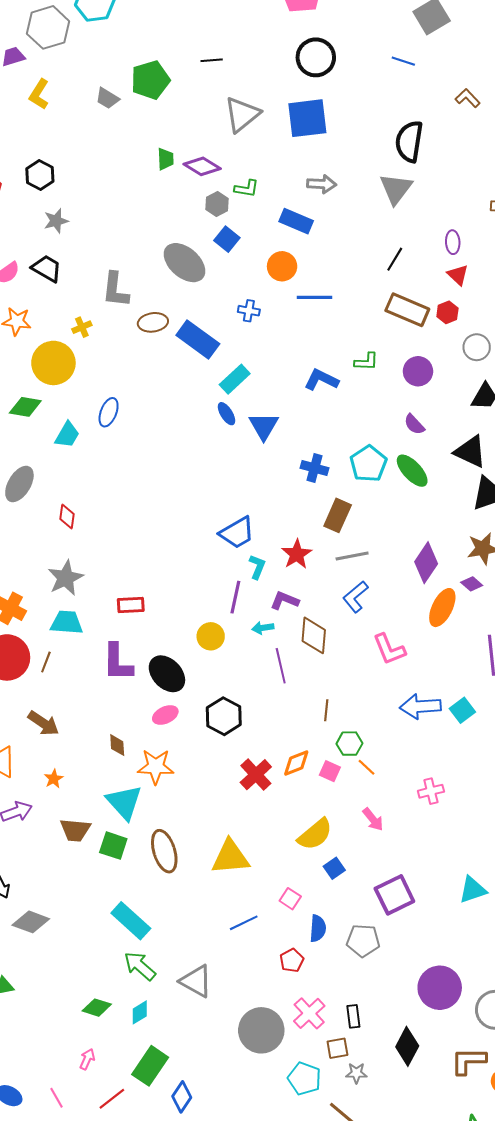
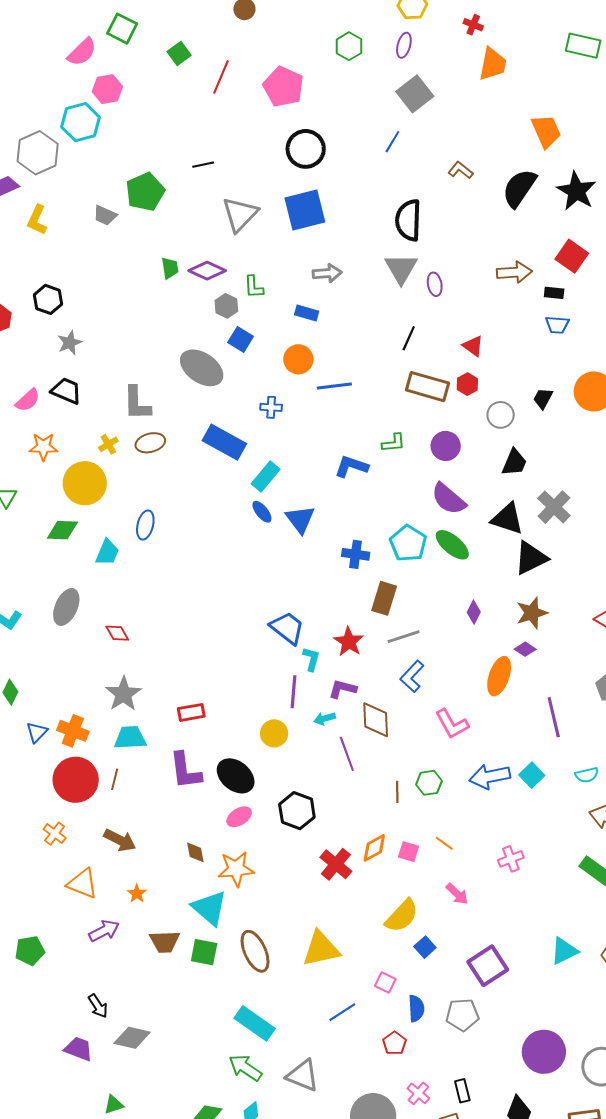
blue line: (403, 61) -> (392, 142), turned -70
green L-shape: (247, 188) -> (254, 287), turned 85
blue rectangle: (296, 221) -> (307, 313), size x0.7
purple ellipse: (453, 242) -> (435, 284), moved
brown ellipse: (153, 322) -> (150, 443), moved
purple semicircle: (414, 424) -> (449, 499), size x1.6
red diamond: (67, 517) -> (117, 633), turned -30
blue trapezoid: (237, 533) -> (287, 628), turned -105
purple diamond: (426, 563) -> (474, 612), moved, size x0.6
green hexagon: (349, 744) -> (429, 783), moved
cyan rectangle: (131, 921) -> (255, 1023), moved
pink cross: (309, 1013) -> (418, 1093), size x0.7

